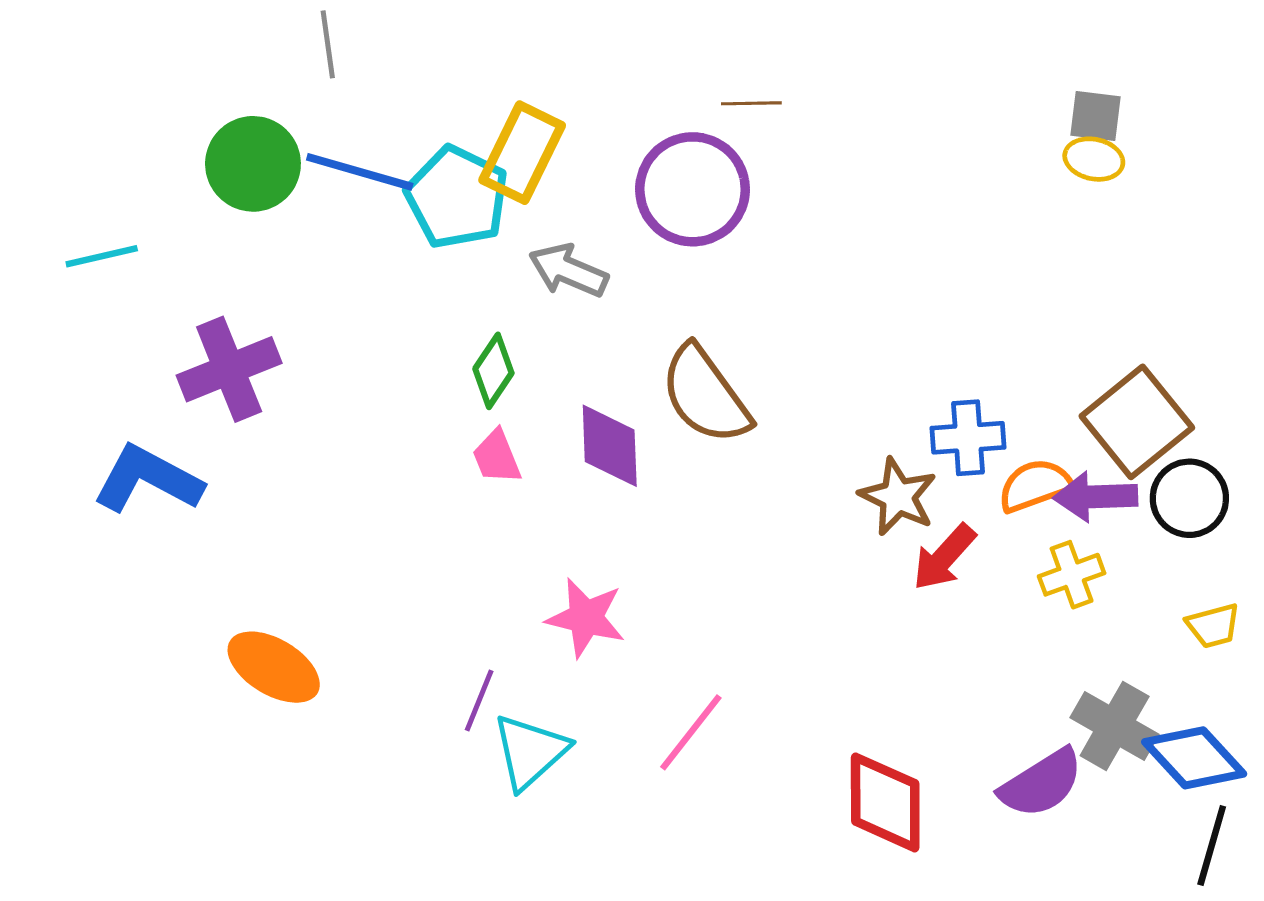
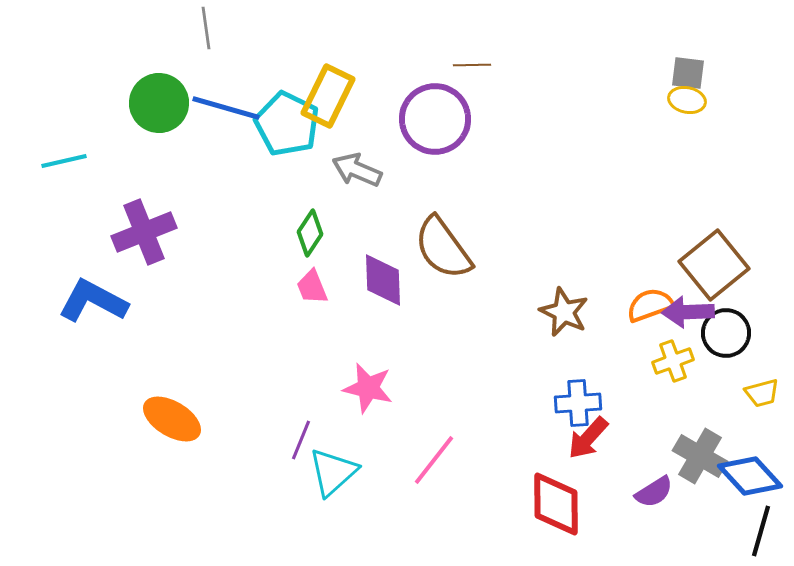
blue cross: (968, 438) -> (578, 403), moved
black circle: (1189, 498) -> (726, 333), moved
red arrow: (944, 557) -> (588, 438), moved
purple semicircle: (1041, 783) -> (654, 492), size x0.7

